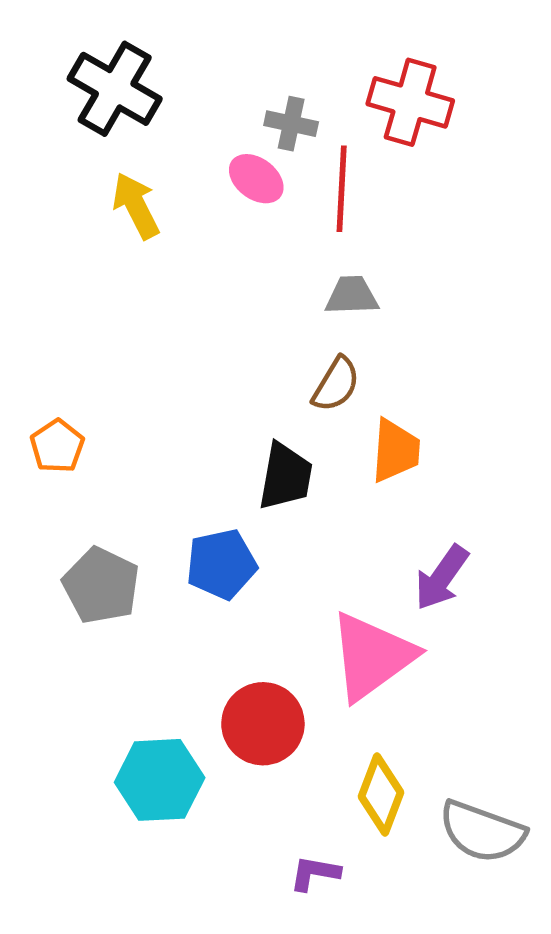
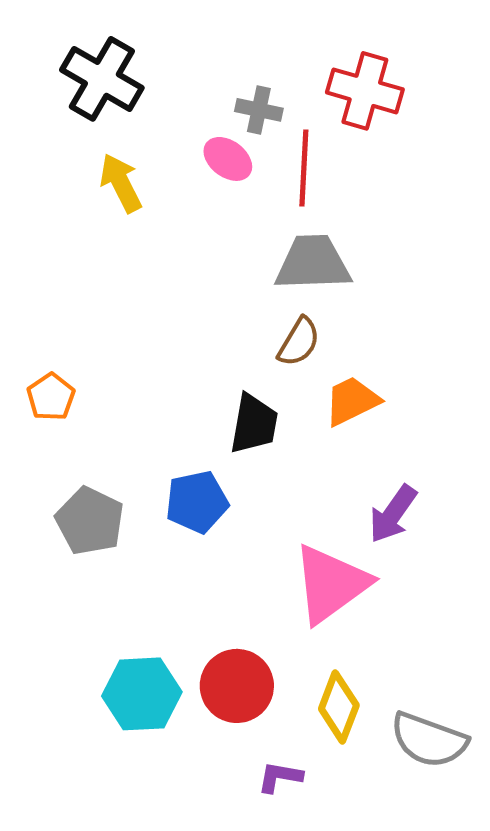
gray trapezoid: (352, 296) -> (313, 263), size x1.6
orange trapezoid: (396, 451) -> (352, 401), turned -120
red circle: (263, 724) -> (237, 686), moved

